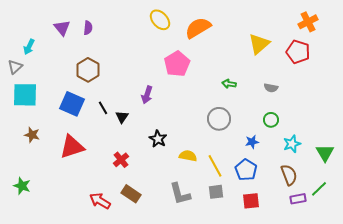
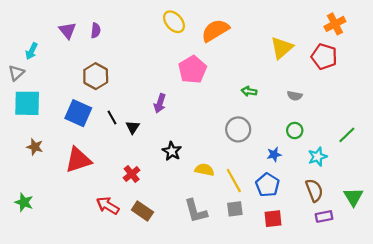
green triangle: (325, 153) -> (353, 197), moved
green line: (319, 189) -> (347, 135), moved
red arrow: (100, 201) -> (108, 206), moved

